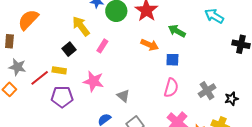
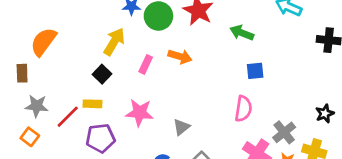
yellow arrow: (81, 26) -> (114, 42), turned 75
orange arrow: (150, 45) -> (180, 56), moved
blue square: (172, 60) -> (255, 71), moved
gray cross: (207, 91) -> (284, 132), moved
gray triangle: (123, 96) -> (181, 127), turned 48

